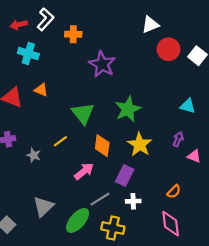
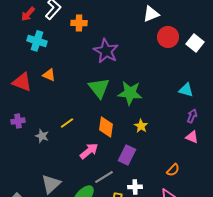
red arrow: (19, 25) -> (28, 14), turned -35
green star: (128, 109) -> (130, 93), turned 30
green triangle: (83, 113) -> (99, 88), moved
purple arrow: (178, 139) -> (192, 116), moved
yellow star: (140, 144) -> (141, 126), size x0.6
white cross: (133, 201) -> (135, 187), moved

